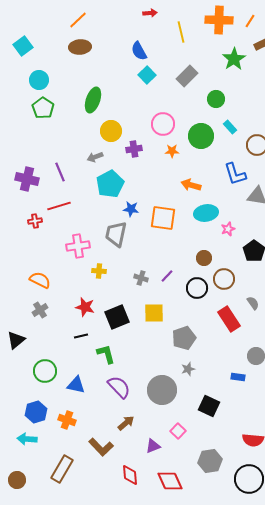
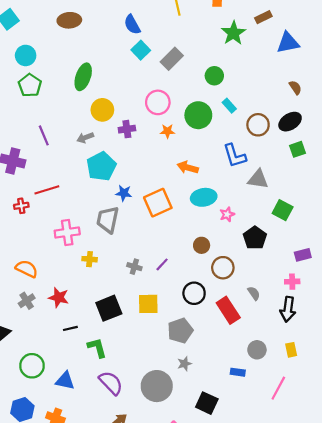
gray rectangle: (187, 76) -> (172, 59), moved
purple line: (60, 172) -> (44, 135), moved
orange square: (163, 218) -> (158, 203), turned -32
black circle: (197, 288) -> (194, 293), moved
red star: (85, 307) -> (59, 298), moved

